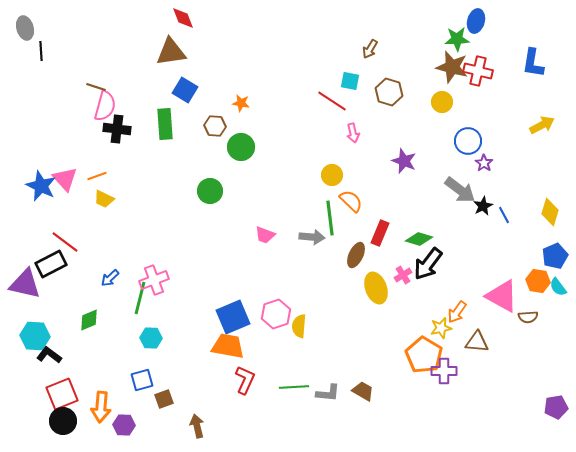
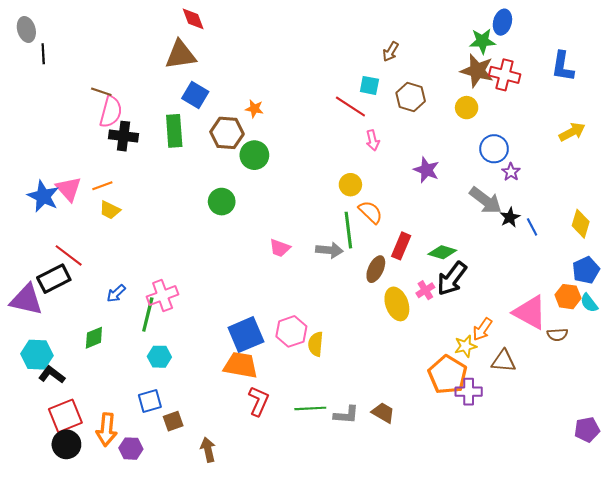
brown hexagon: (215, 126) -> (227, 133), size x1.4

